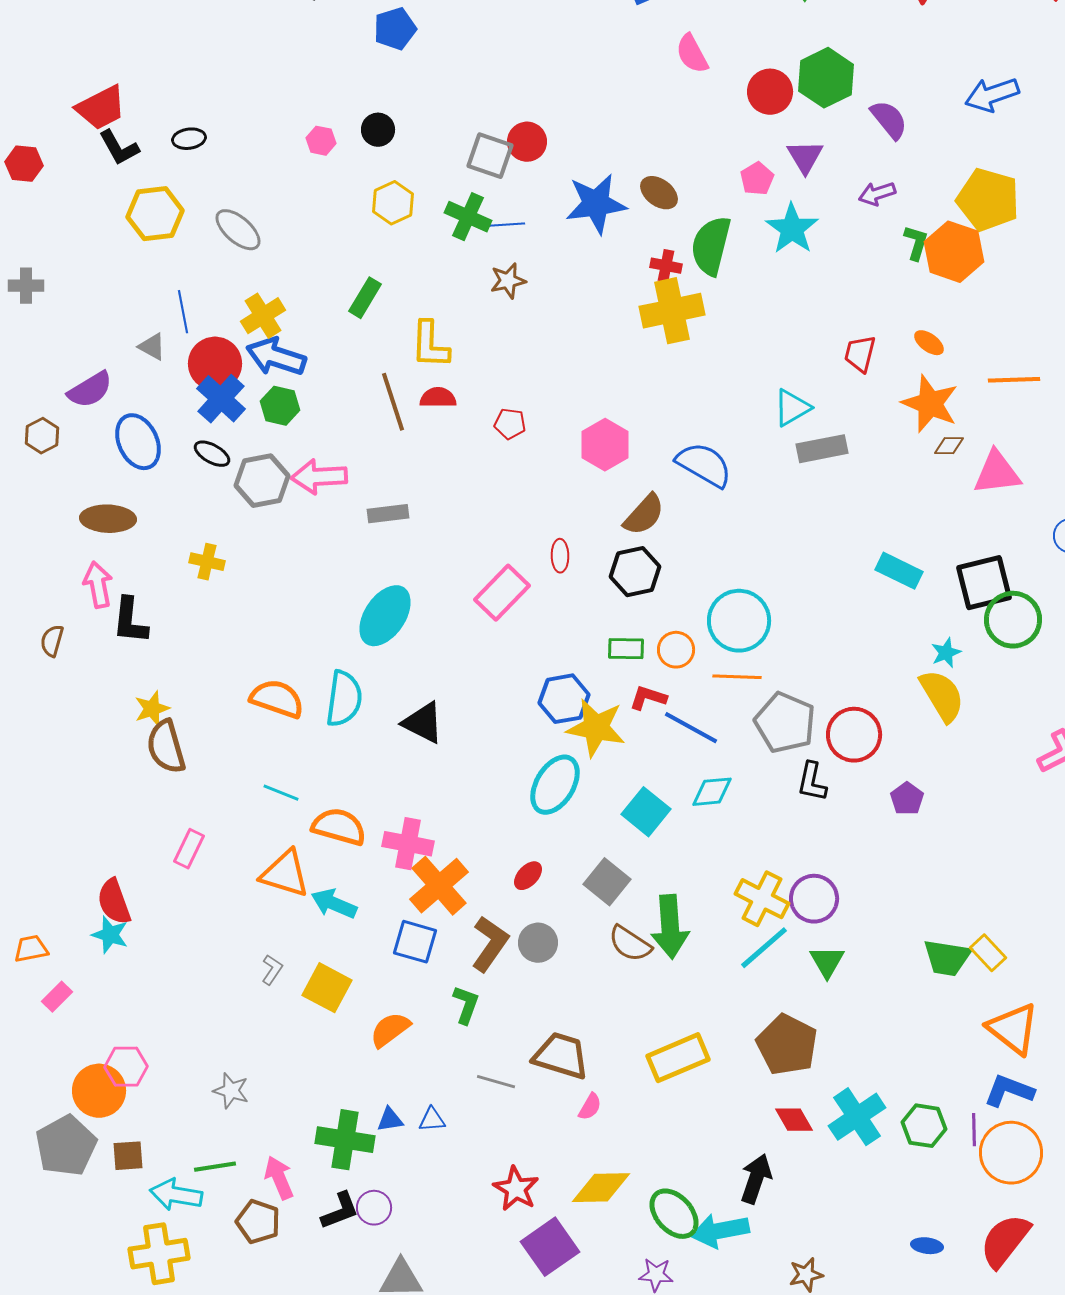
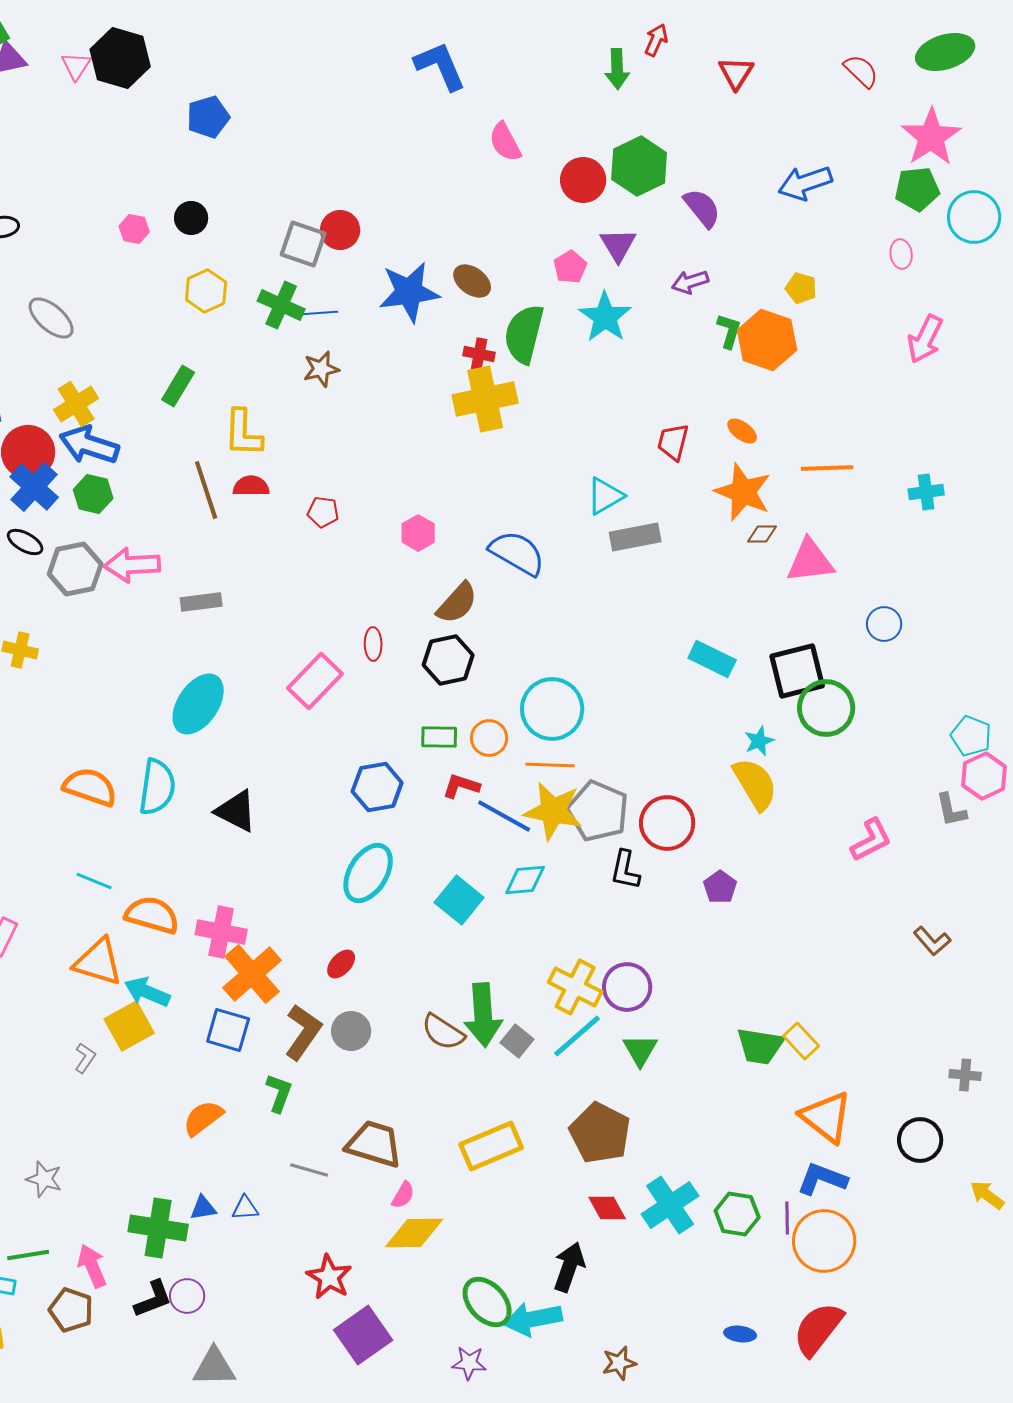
yellow pentagon: (988, 200) -> (801, 288), size x0.5
pink hexagon: (605, 445) -> (418, 533), size x0.7
yellow star: (596, 728) -> (553, 811), moved
gray square: (607, 882) -> (517, 1041), moved, size x0.7
yellow square: (327, 988) -> (129, 1026), moved, turned 33
yellow diamond: (601, 1188) -> (414, 1233), moved

